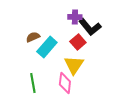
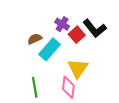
purple cross: (75, 17) -> (62, 24), moved, turned 32
red square: (78, 42) -> (77, 35), moved

